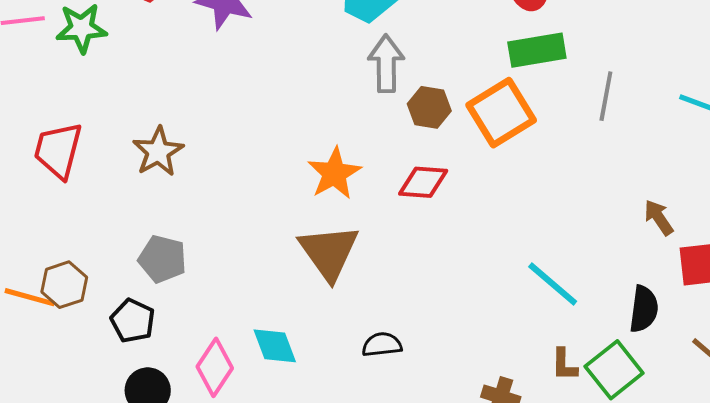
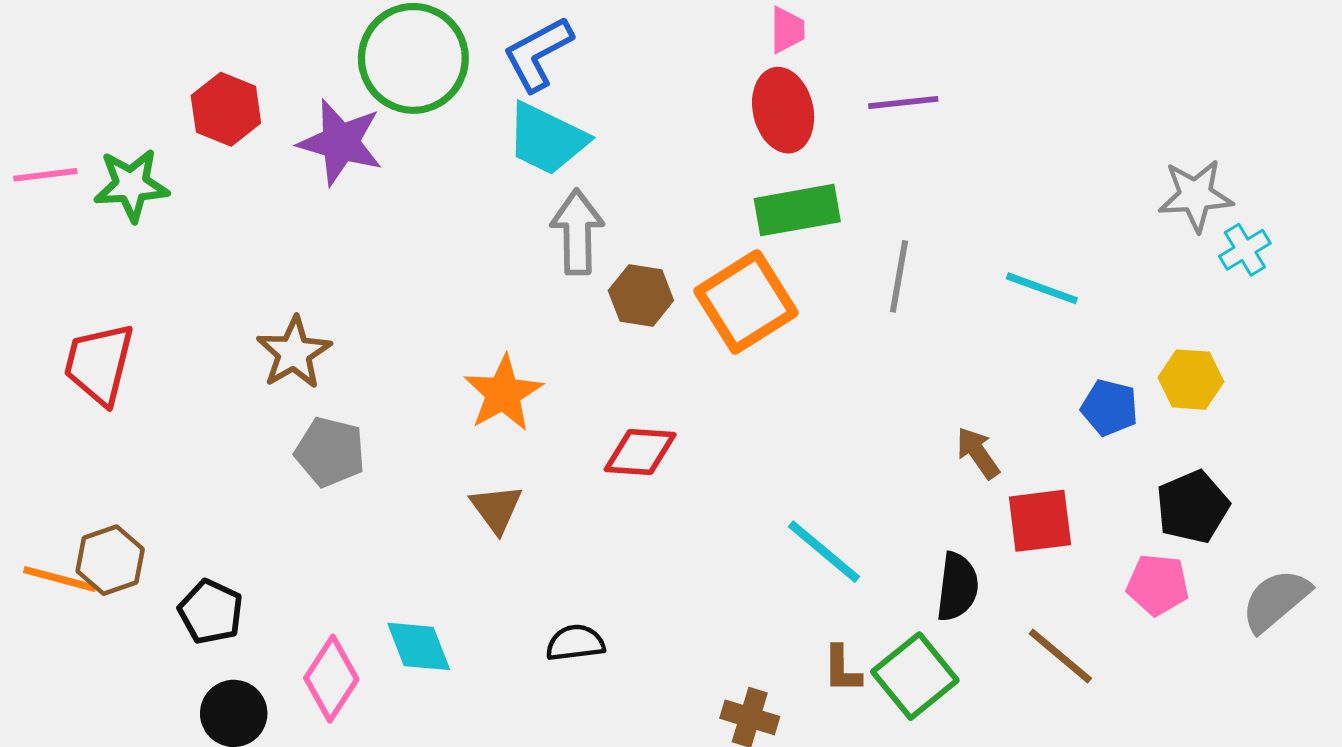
brown star: (158, 152) -> (294, 353), moved
red diamond: (423, 182) -> (640, 452), moved
brown triangle: (329, 252) -> (496, 509), size x0.6
gray pentagon: (162, 259) -> (330, 452), moved

